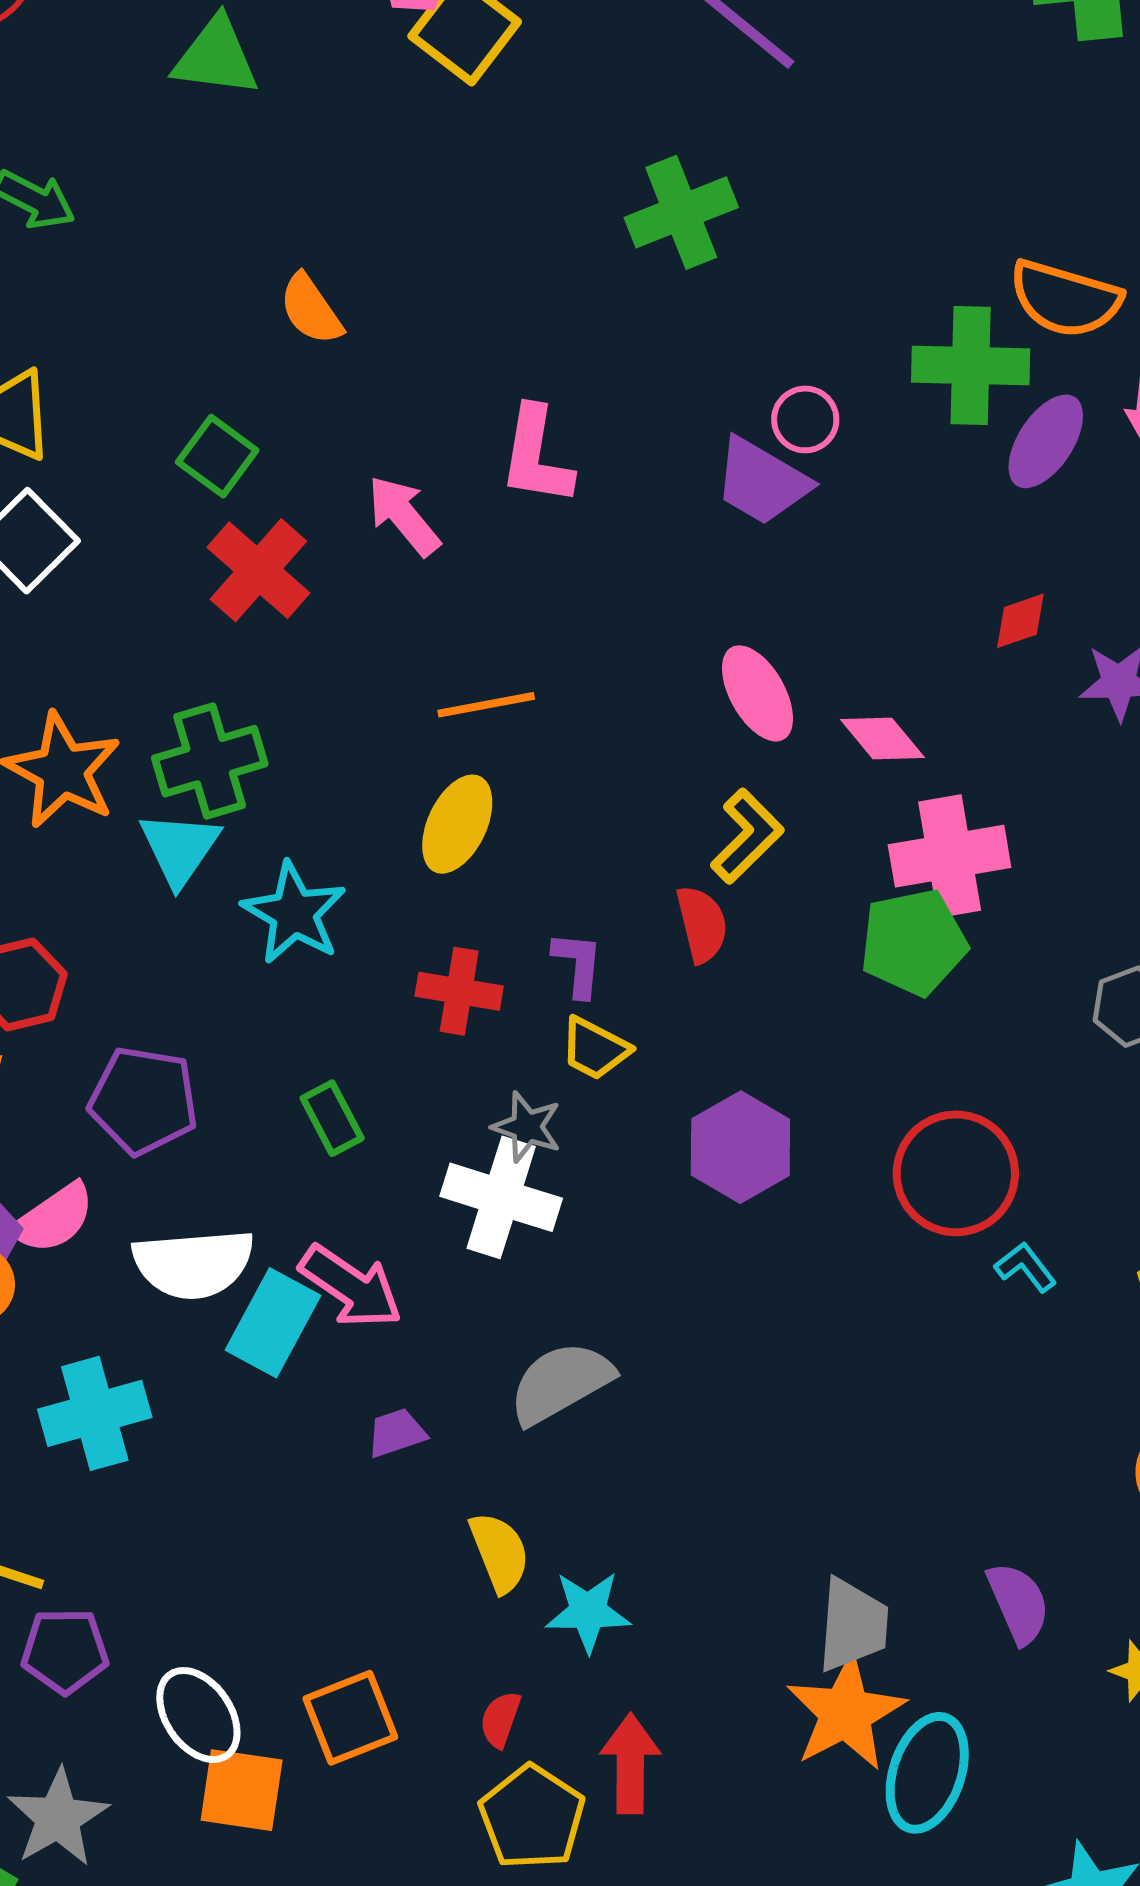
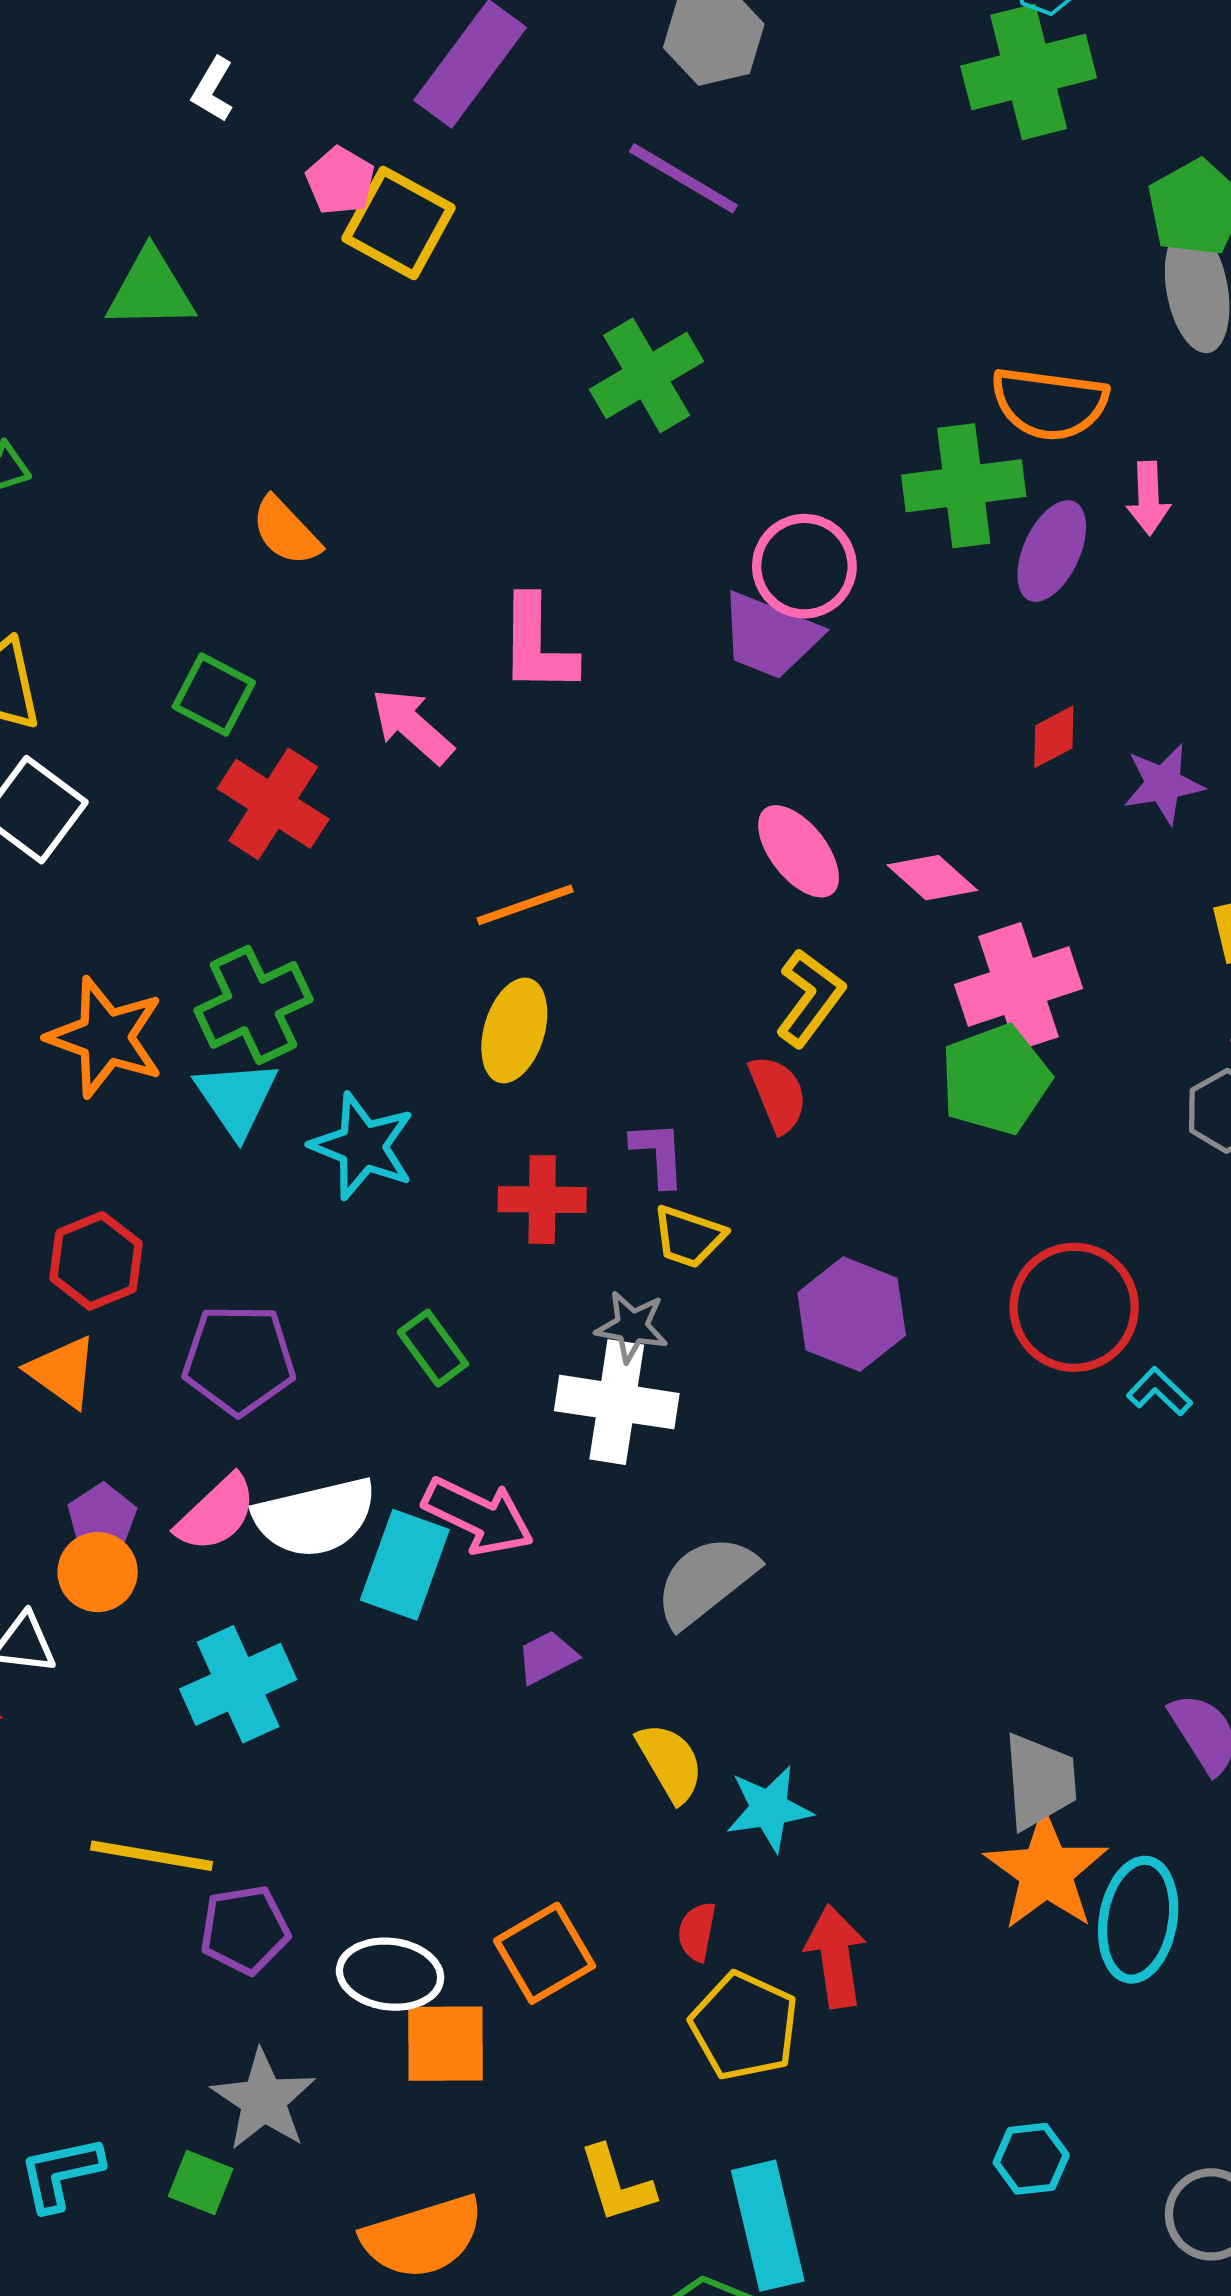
pink circle: (805, 419) -> (804, 566), size x1.5
pink semicircle: (53, 1218) -> (216, 1513), moved
white ellipse: (198, 1715) -> (390, 1974), turned -40

